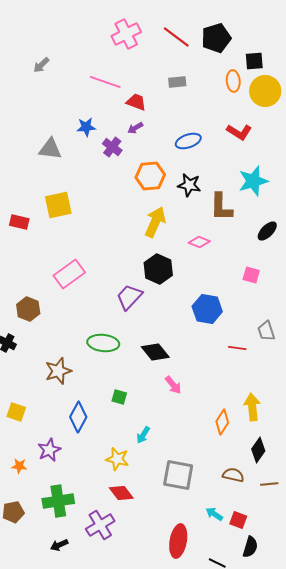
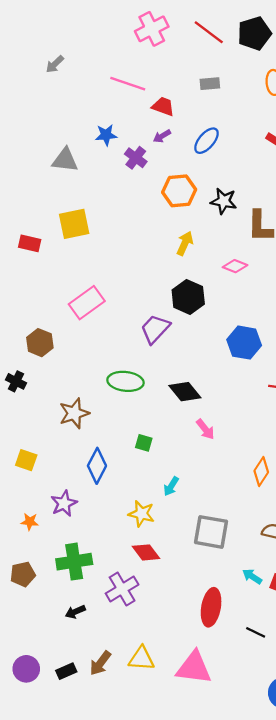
blue ellipse: (188, 141) -> (206, 141), moved, turned -30
yellow arrow: (155, 222) -> (185, 243), size x0.7

